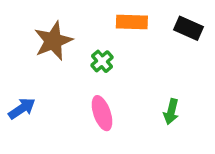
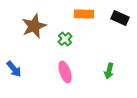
blue arrow: (22, 108) -> (14, 69), turned 84

